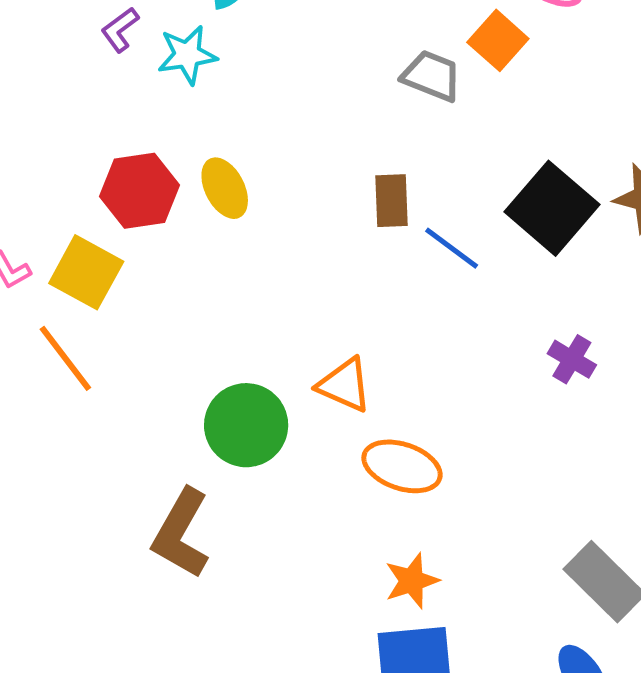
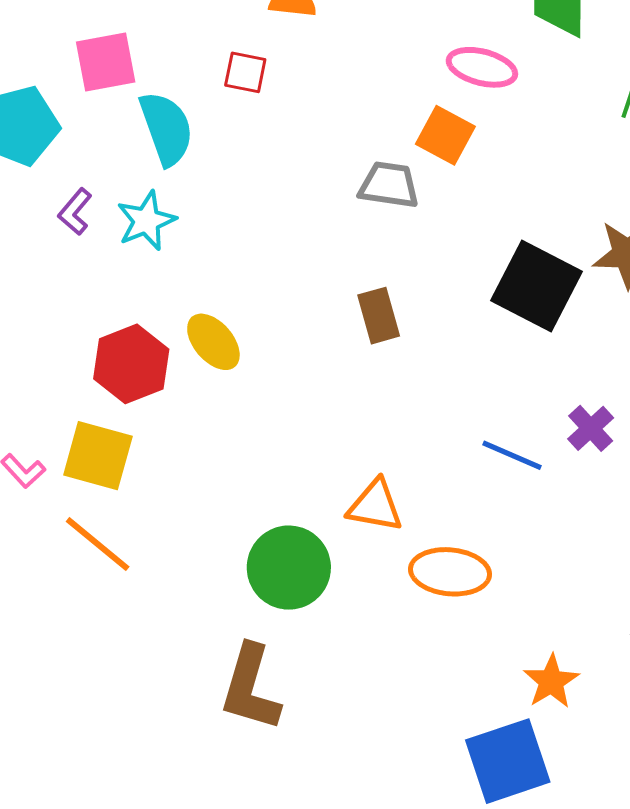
blue line: (452, 248) -> (512, 455), moved
purple cross: (572, 359) -> (591, 428), turned 30
orange star: (412, 581) -> (551, 681), moved

